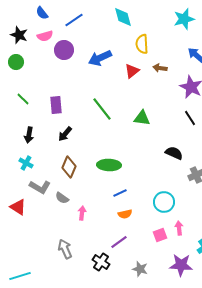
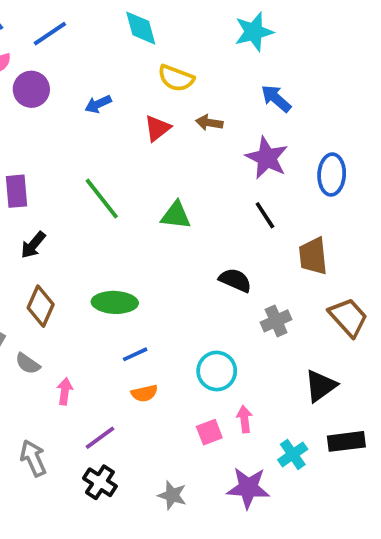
yellow semicircle: (142, 44) -> (176, 78), turned -66
blue arrow: (100, 58) -> (98, 104), size x0.6
purple line: (119, 242) -> (100, 438), moved

